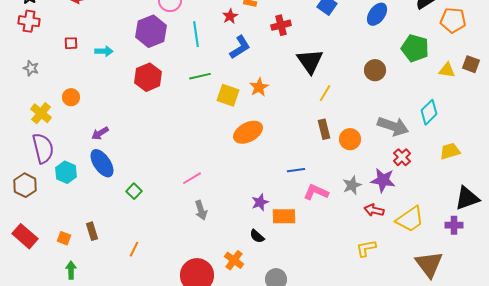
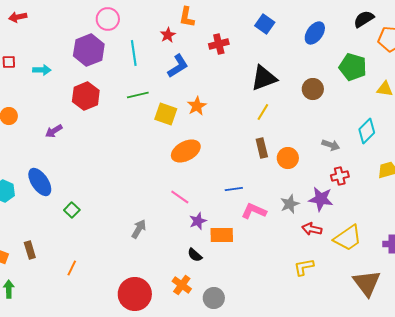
black triangle: (310, 61) -> (264, 78), moved, turned 44
gray arrow: (393, 126) -> (331, 145), size x0.6
purple arrow: (100, 133) -> (54, 131), moved
red cross: (402, 157) -> (340, 176), turned 30
pink line: (192, 178) -> (180, 197), moved, turned 66
gray arrow: (201, 210) -> (139, 229), turned -132
orange cross: (234, 260) -> (182, 285), moved

